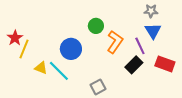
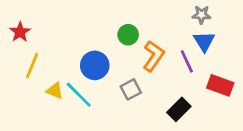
red star: (15, 38) -> (20, 32), moved
black rectangle: (134, 65) -> (179, 109), moved
gray square: (98, 87) -> (131, 89), moved

